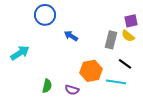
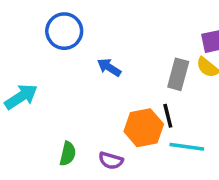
black line: (125, 64) -> (168, 116), moved, turned 40

